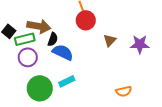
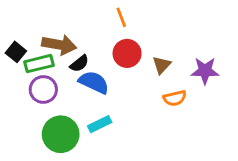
red circle: (86, 20) -> (127, 53), moved
black semicircle: (53, 39) -> (79, 64), turned 32
orange semicircle: (124, 91) -> (175, 98), moved

